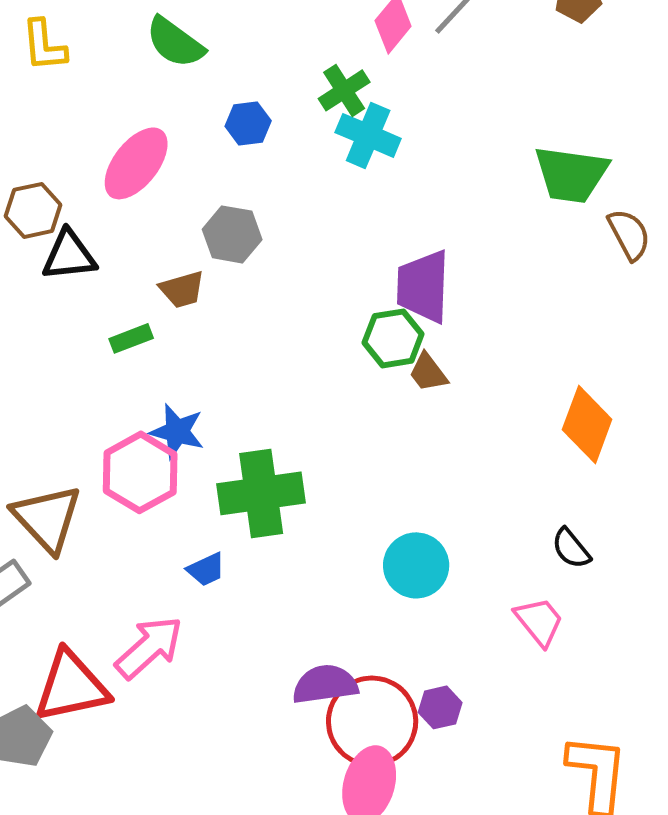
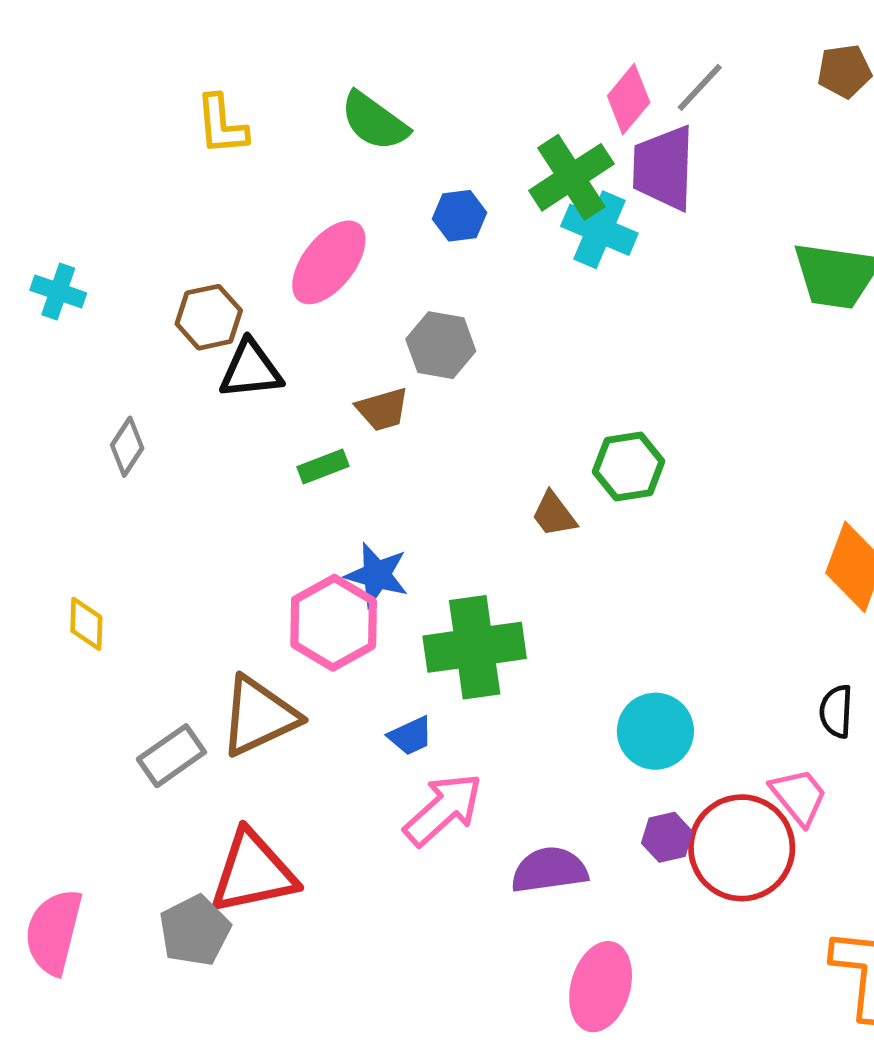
green cross: (344, 90) -> (571, 177), size x1.4
purple trapezoid: (423, 286) -> (664, 168), moved
brown trapezoid: (428, 372) -> (554, 514), moved
brown triangle: (47, 518) -> (259, 716), moved, turned 48
black semicircle: (571, 548) -> (836, 711), turned 42
pink arrow: (149, 647) -> (443, 809), moved
purple hexagon: (440, 707) -> (667, 837), moved
red circle: (372, 721) -> (742, 848), moved

